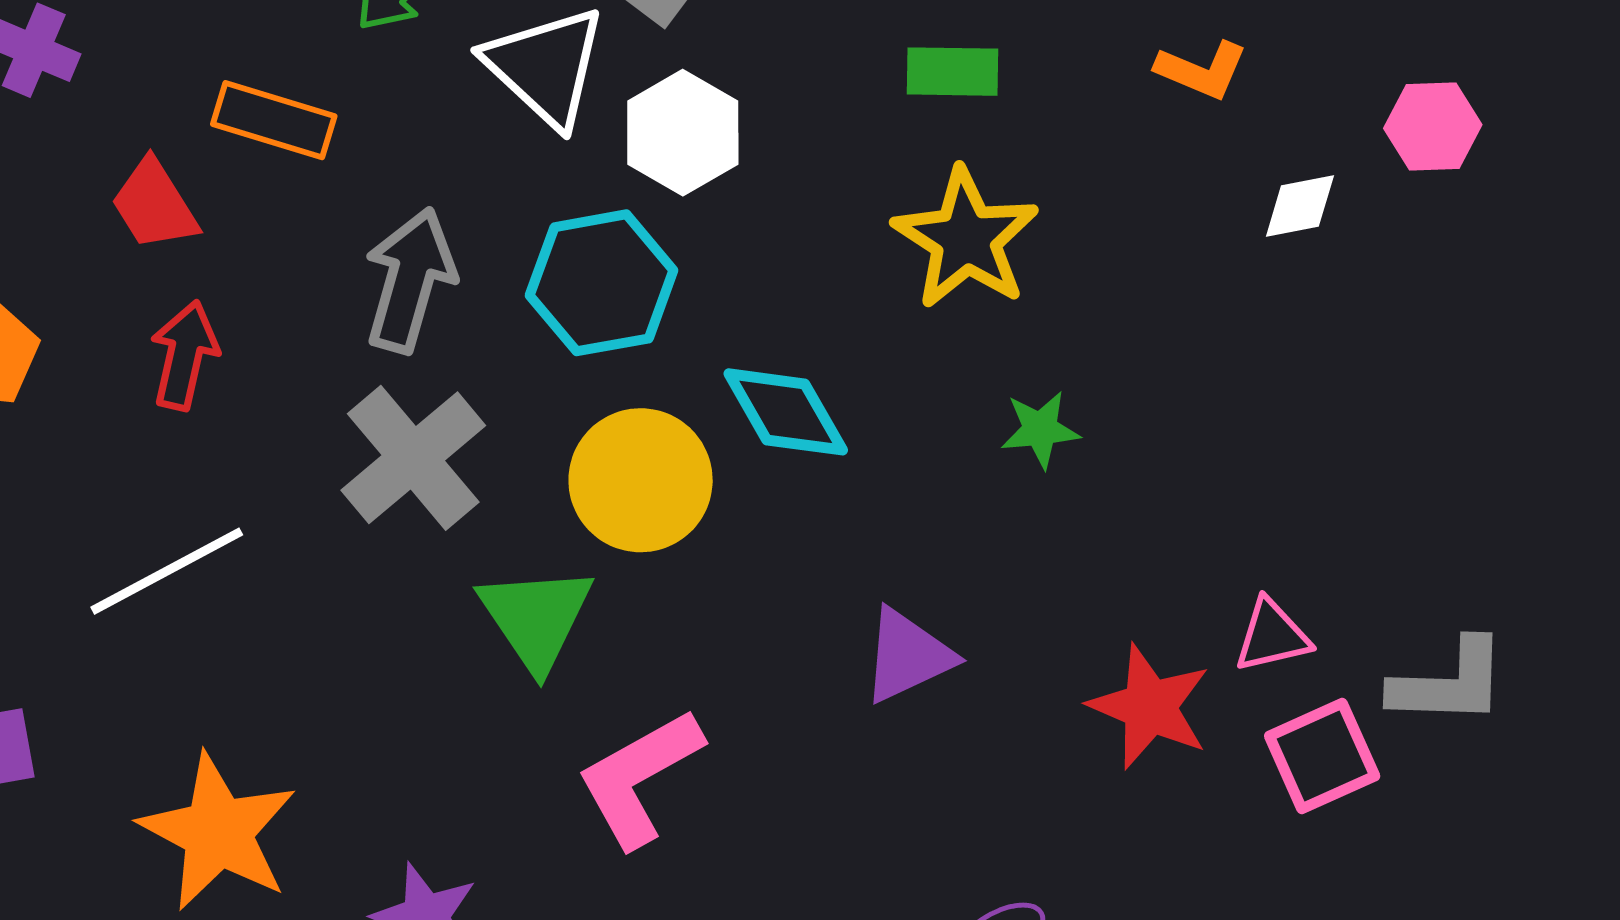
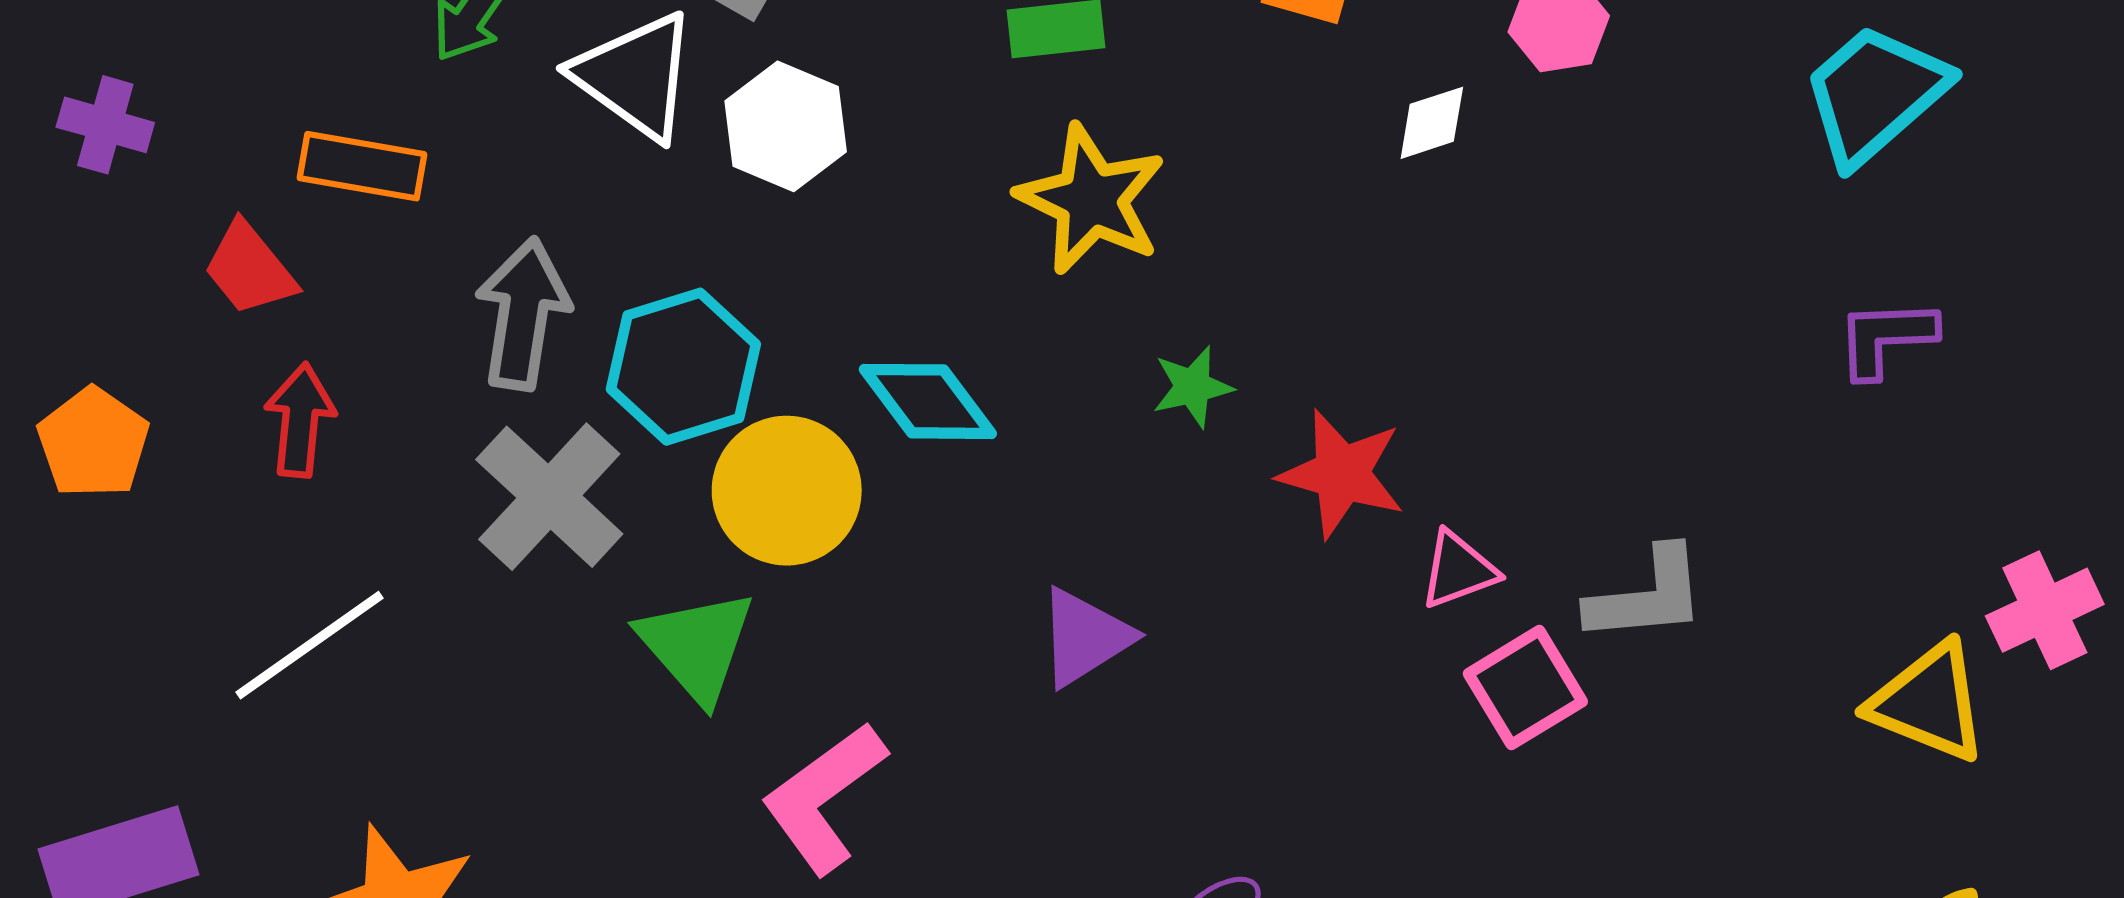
cyan hexagon: (602, 283) -> (683, 367), moved
red star: (1150, 707) -> (1342, 474), moved

